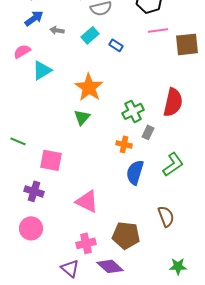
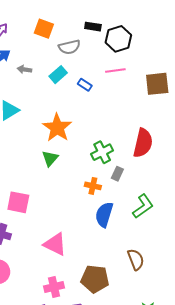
pink line: (158, 30) -> (115, 70), moved

